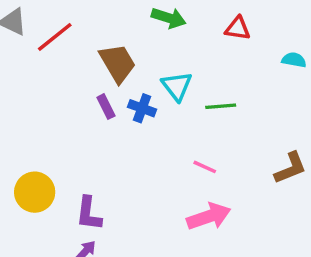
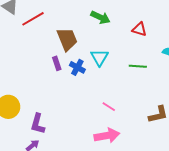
green line: (221, 106) -> (138, 66), moved

